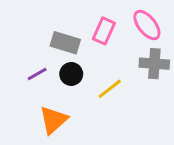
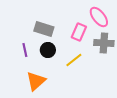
pink rectangle: (104, 31) -> (79, 32), moved
purple line: (37, 74) -> (25, 50), turned -72

